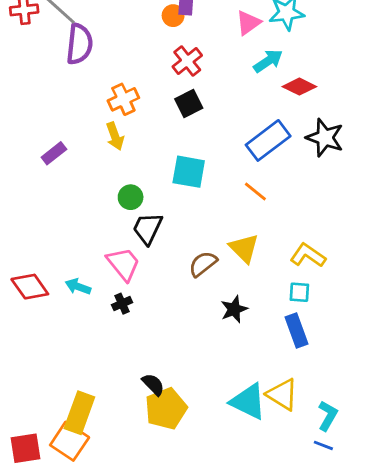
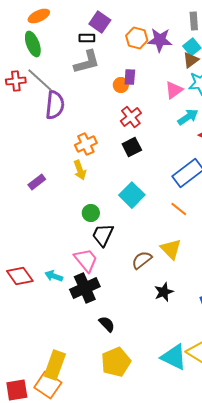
cyan square: (189, 172) -> (132, 195), turned 35
black cross: (122, 304) -> (85, 288), size x2.0
black semicircle: (153, 384) -> (107, 324), moved

